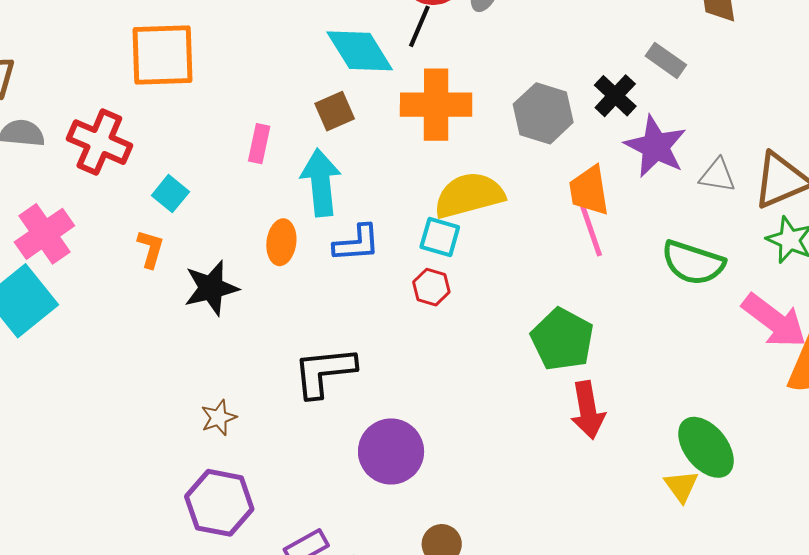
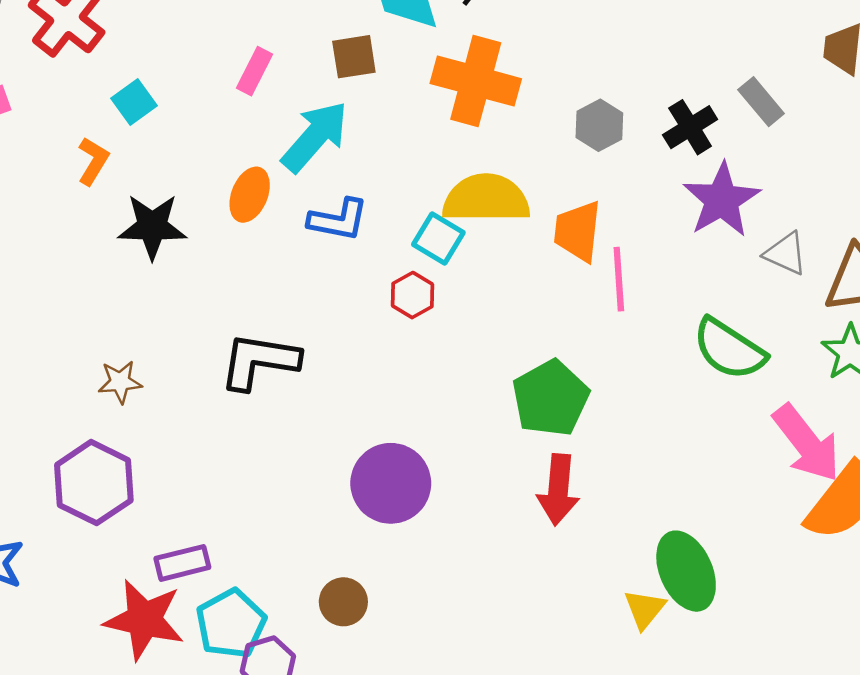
gray hexagon: (543, 113) -> (599, 125), size x0.7
cyan arrow: (321, 183) -> (315, 137), turned 32
orange trapezoid: (589, 191) -> (578, 231), moved
purple circle: (391, 451) -> (391, 483), moved

